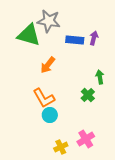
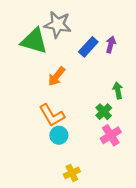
blue rectangle: (75, 40) -> (88, 47), turned -54
pink cross: (86, 139) -> (111, 135), moved

